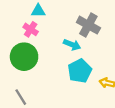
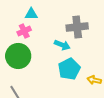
gray cross: (88, 25) -> (77, 27), turned -35
pink cross: (31, 29) -> (24, 31), turned 32

